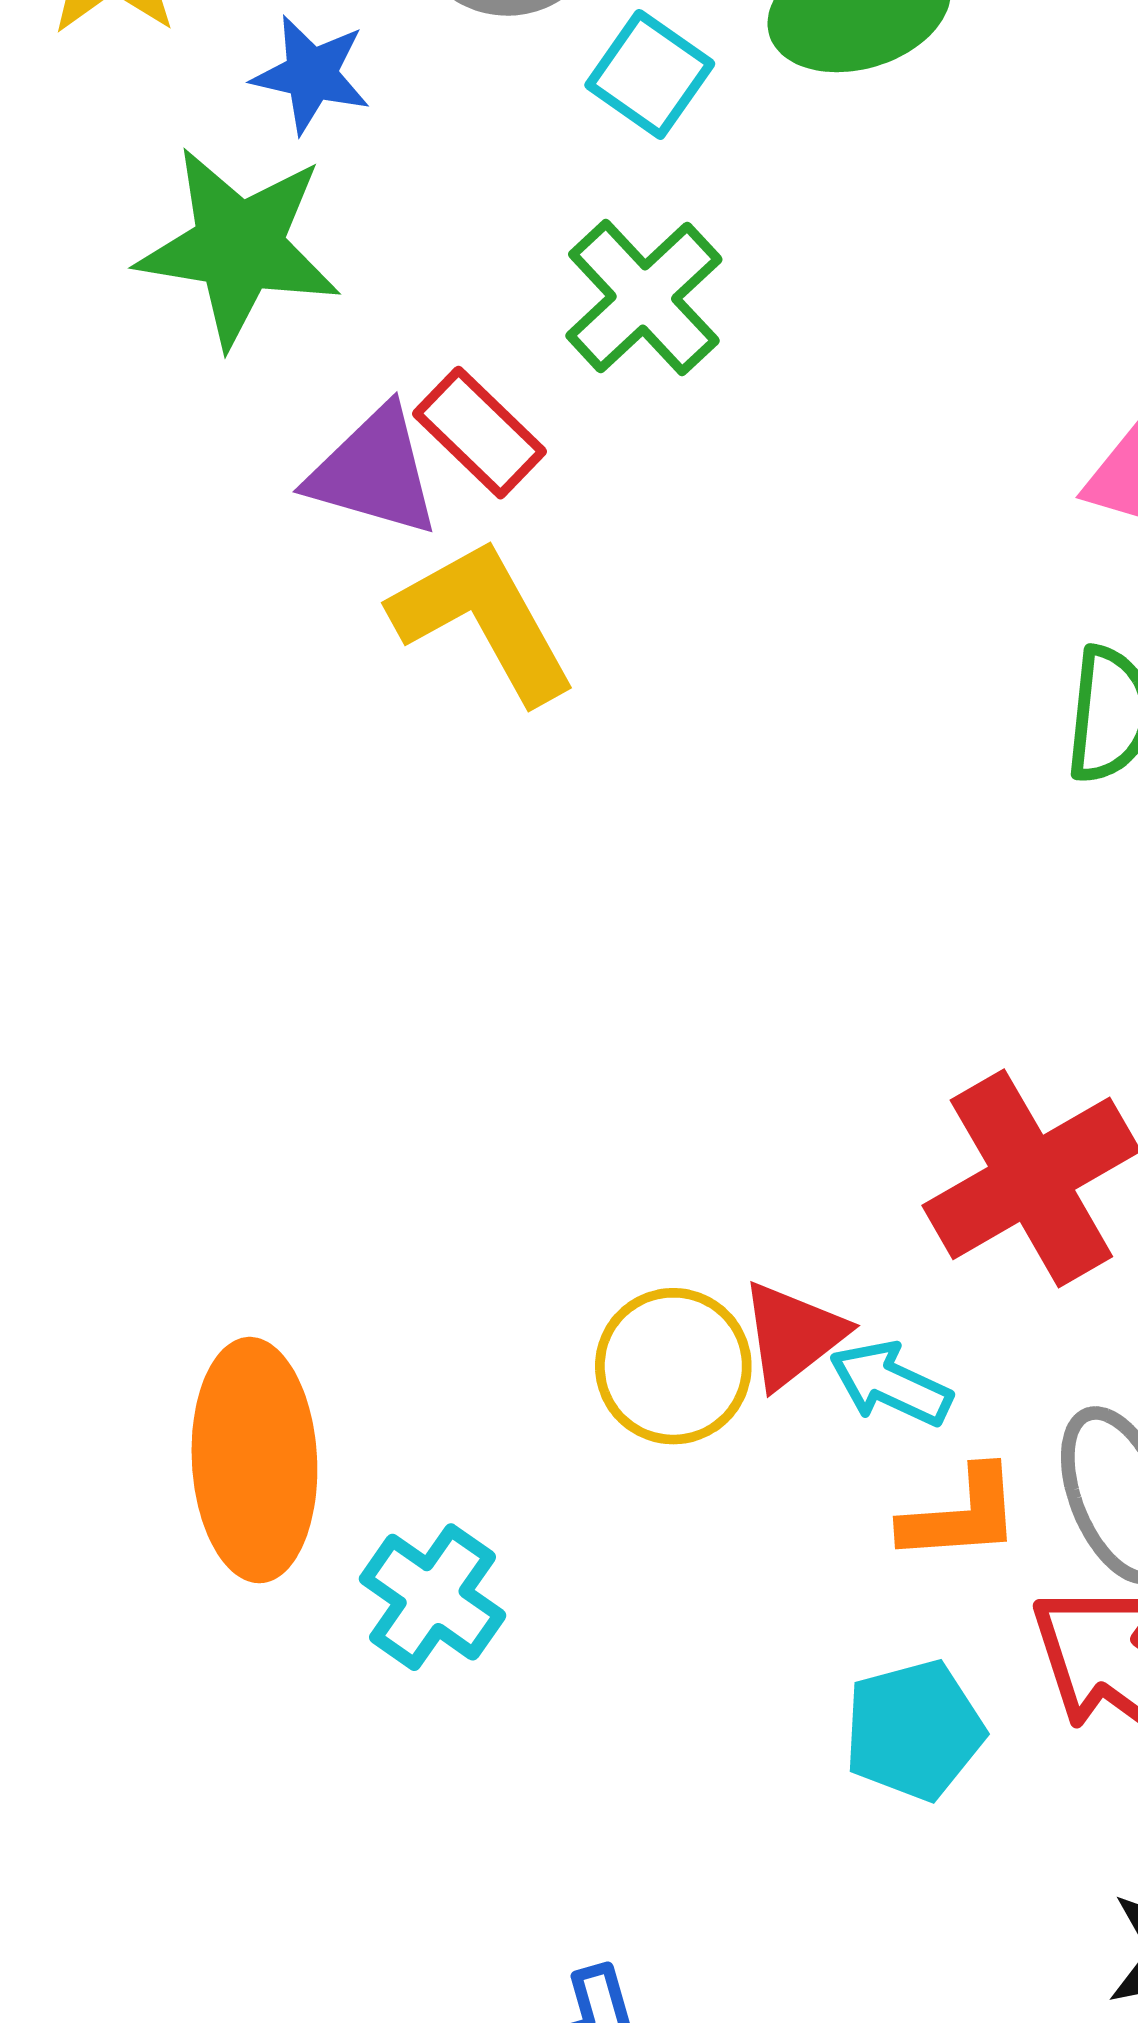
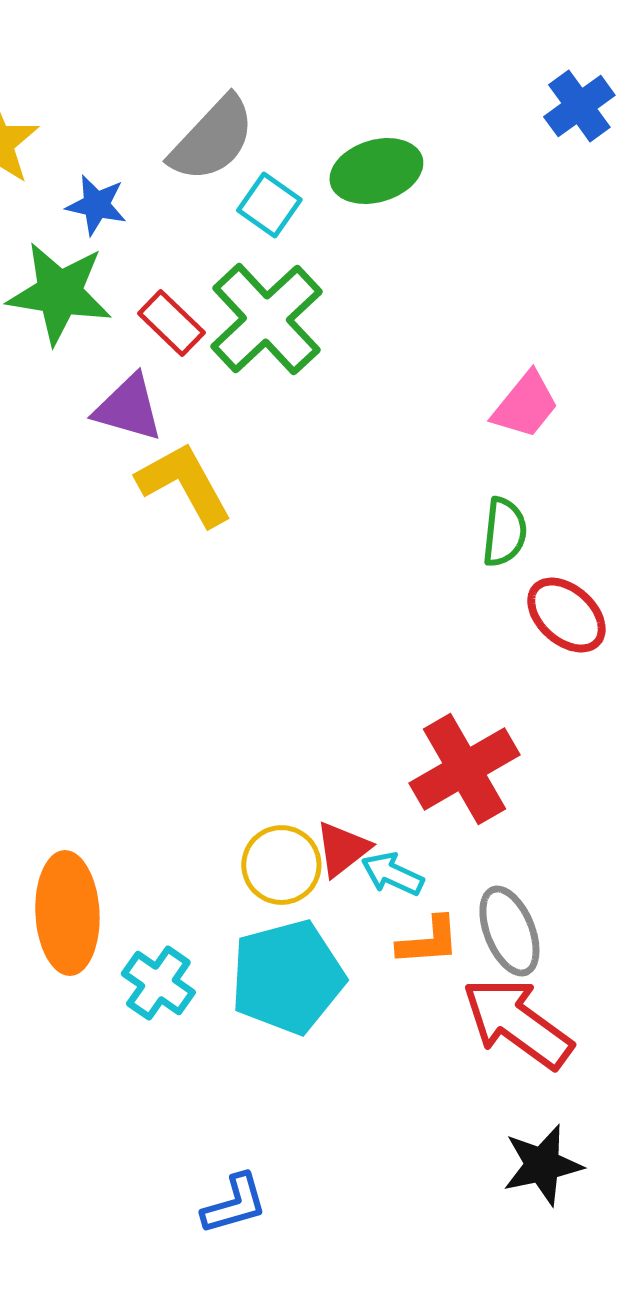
green cross: (644, 298) -> (266, 319), size x1.4
red rectangle: (480, 433) -> (171, 323), moved
cyan pentagon: (914, 1730) -> (287, 977), moved, size x1.6

